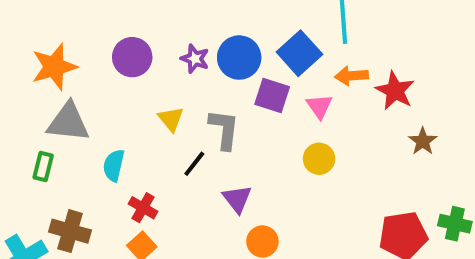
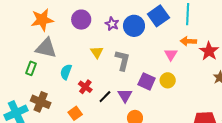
blue square: (299, 53) -> (158, 16), moved
purple square: (272, 96) -> (147, 81), moved
black line: (194, 164) -> (105, 97), moved
red cross: (143, 208) -> (85, 87), moved

